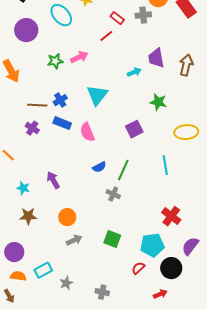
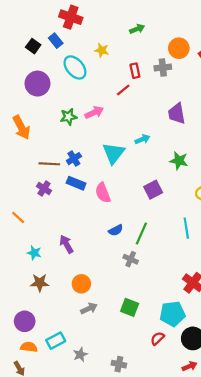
red rectangle: (117, 18) -> (135, 71), turned 40
cyan arrow: (134, 72) -> (142, 139), moved
red arrow: (160, 294) -> (190, 366), moved

